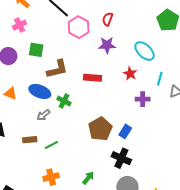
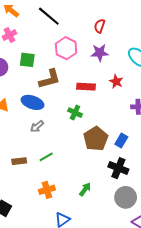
pink hexagon: (79, 27) -> (66, 48), moved
red star: (130, 74) -> (116, 82), moved
green cross: (64, 101) -> (75, 113), moved
brown rectangle: (30, 140) -> (19, 161), moved

